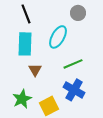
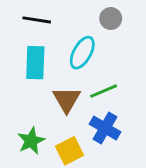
black line: (26, 14) -> (37, 20), turned -60
brown triangle: (35, 70) -> (67, 100), moved, size x1.5

